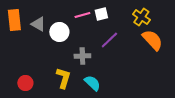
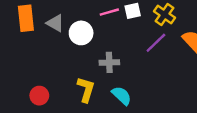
yellow cross: (141, 17) -> (165, 15), moved
purple line: (109, 40) -> (156, 43), moved

